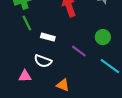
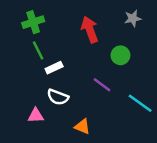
white rectangle: (48, 37) -> (54, 68), moved, turned -40
green circle: (103, 37) -> (120, 55), moved

